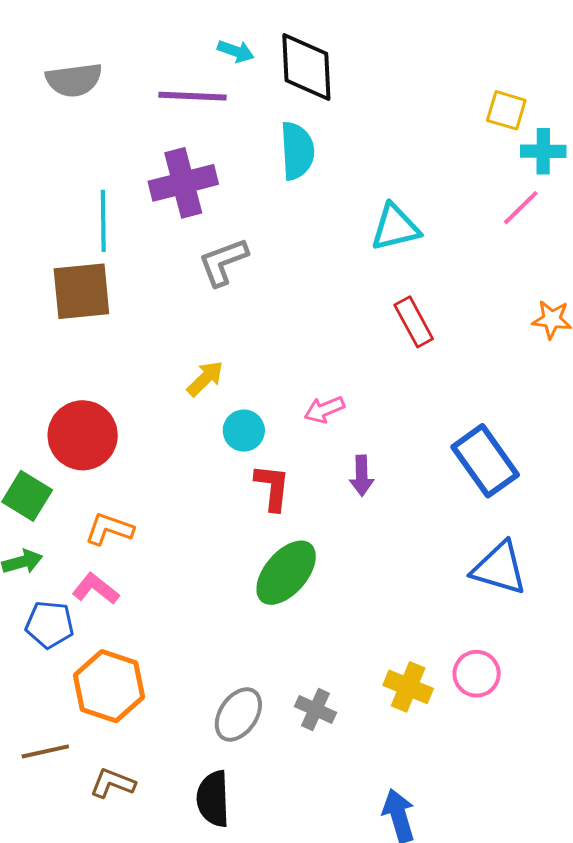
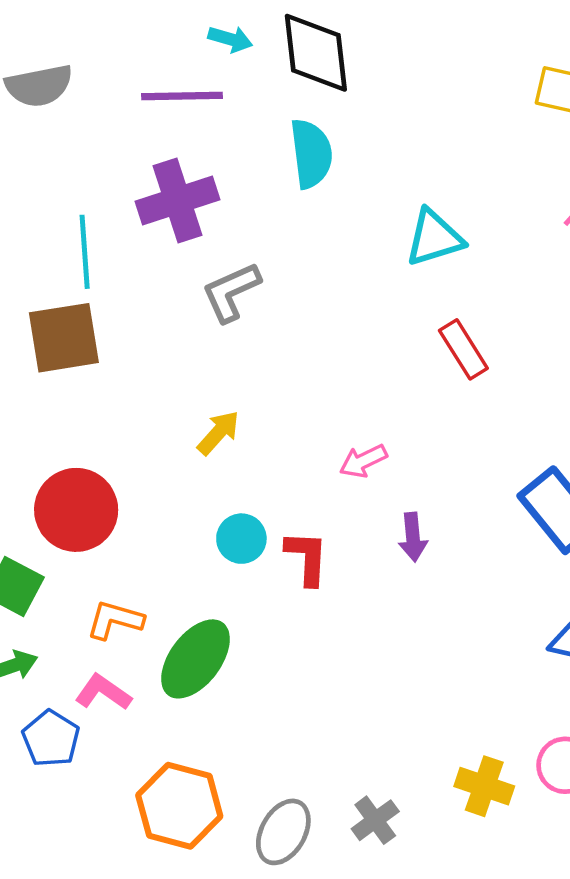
cyan circle: (244, 431) -> (241, 539), moved
green ellipse: (286, 573) -> (195, 659), moved
blue pentagon: (50, 625) -> (51, 739), turned 30
orange hexagon: (109, 686) -> (179, 806), moved
gray cross: (316, 709) -> (375, 820), turned 33

